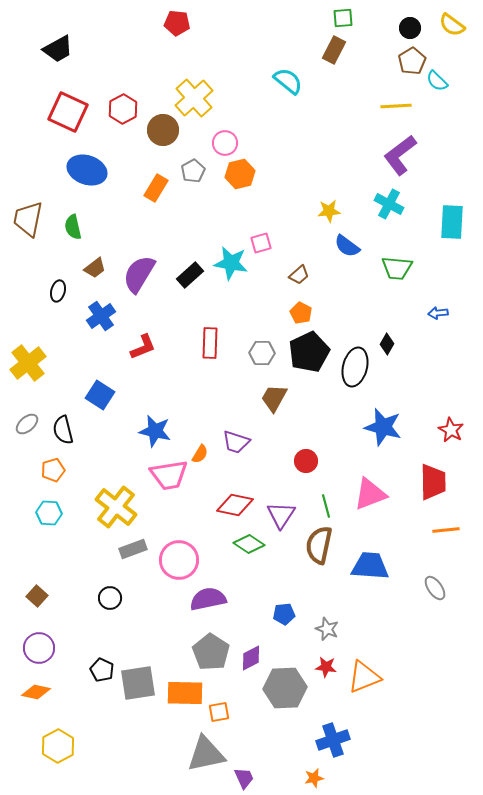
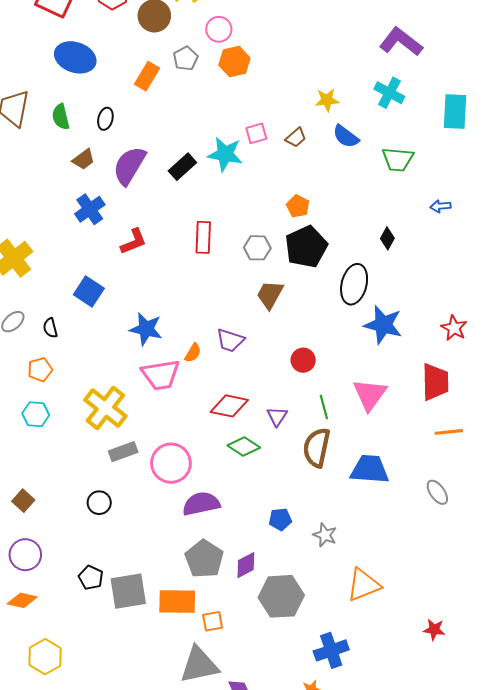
purple L-shape: (400, 155) -> (401, 42), turned 75
brown trapezoid: (299, 275) -> (296, 138), moved
black ellipse: (58, 291) -> (105, 119), moved
black ellipse: (355, 367) -> (354, 284), moved
black semicircle: (63, 430) -> (50, 328), size x0.7
pink triangle: (370, 494) -> (370, 394), turned -33
purple triangle: (281, 515) -> (277, 416), size x0.7
red star: (326, 667) -> (434, 630), moved

